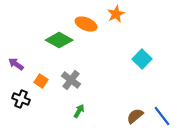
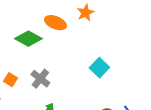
cyan square: (142, 59) -> (99, 68), moved

